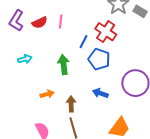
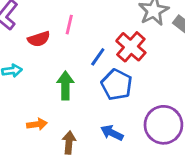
red semicircle: (40, 23) -> (39, 39), moved

